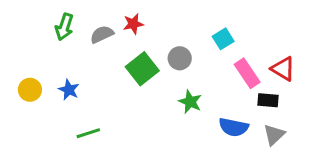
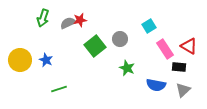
red star: (133, 24) -> (80, 20), moved
yellow circle: (30, 90) -> (20, 60), size x1.5

